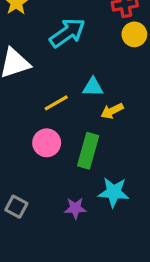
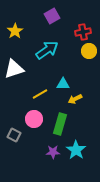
cyan star: (114, 192) -> (76, 150), turned 30
gray square: (16, 207) -> (14, 135), moved
purple star: (75, 208) -> (53, 152), moved

